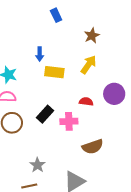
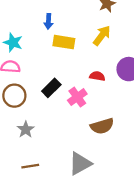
pink cross: (69, 121) -> (77, 97), turned -36
gray star: (37, 165) -> (26, 129), moved

